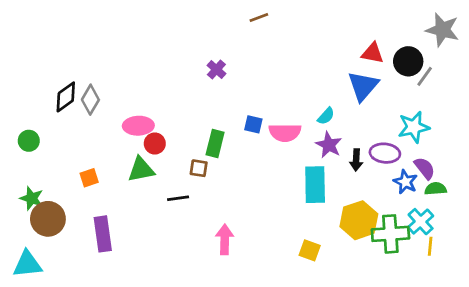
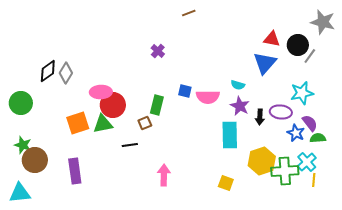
cyan semicircle: (326, 116) -> (238, 85), turned 64
green circle: (29, 141) -> (21, 103), size x1.5
red circle: (155, 144) -> (113, 105), size x1.6
brown square: (199, 168) -> (145, 123), turned -32
orange square: (89, 178) -> (78, 123), moved, size x1.6

